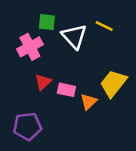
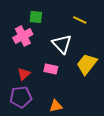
white triangle: (74, 36) -> (62, 44), moved
red triangle: (43, 82) -> (24, 74), moved
orange triangle: (89, 102) -> (56, 106), moved, turned 32

